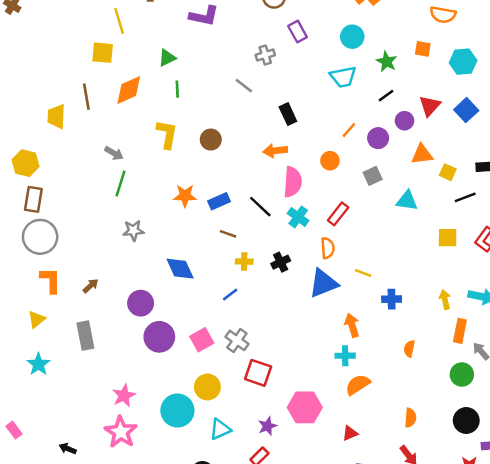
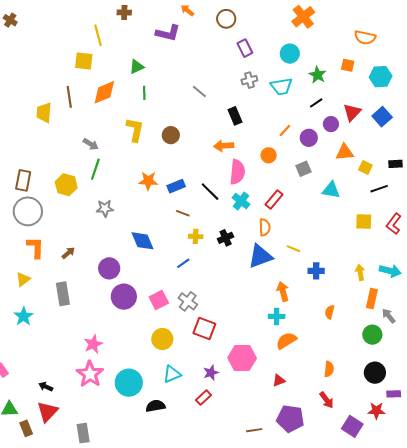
gray cross: (265, 55) -> (249, 80), moved
yellow hexagon: (26, 163) -> (66, 185), moved
cyan circle: (177, 410) -> (129, 383), moved

